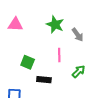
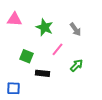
green star: (55, 24) -> (44, 27), moved
pink line: (59, 55) -> (58, 49), turned 40

